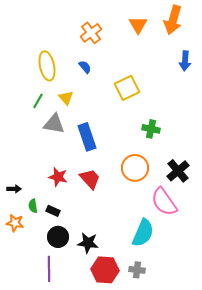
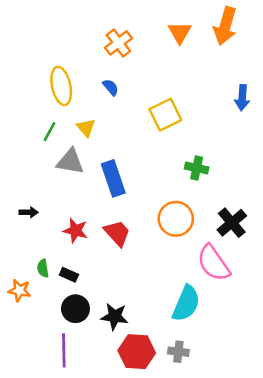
blue arrow: (185, 61) -> (242, 98), moved
black arrow: (14, 189) -> (29, 212), moved

